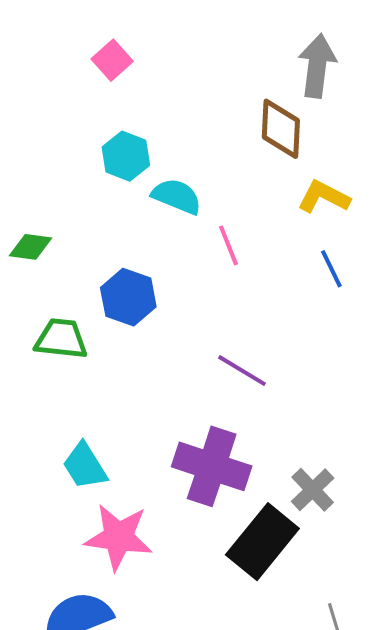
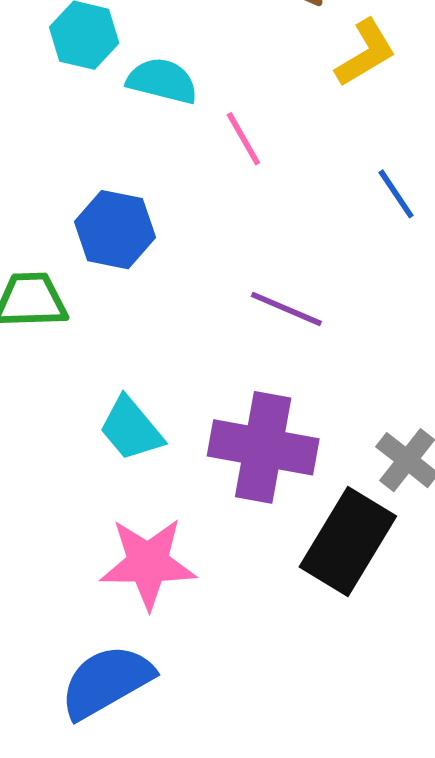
yellow L-shape: (324, 197) -> (365, 53), turned 130
blue line: (331, 269) -> (396, 194), moved
cyan trapezoid: (85, 466) -> (131, 429), moved

